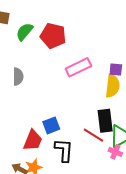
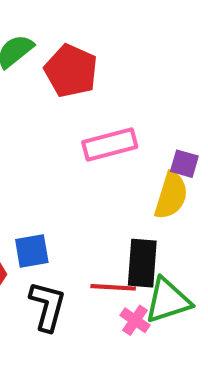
red line: (93, 135) -> (113, 287), turned -40
pink cross: (115, 152) -> (135, 320), moved

